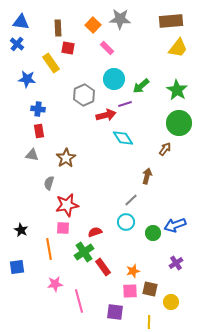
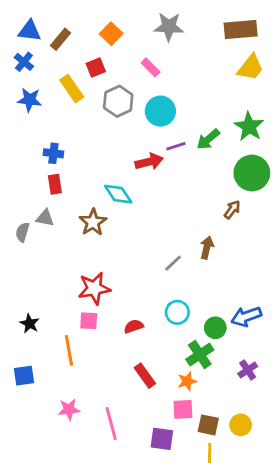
orange square: (93, 25) -> (111, 34), moved
brown rectangle: (58, 28) -> (60, 39), moved, turned 42
red square: (68, 48) -> (96, 67), turned -32
blue star: (27, 79) -> (30, 100), moved
green arrow: (141, 86) -> (208, 139), moved
gray hexagon: (84, 95) -> (118, 101), moved
cyan diamond: (123, 138) -> (118, 194), moved
gray semicircle: (49, 183) -> (22, 232), moved
gray line: (131, 200) -> (173, 263), moved
green cross: (84, 252) -> (200, 355), moved
pink star: (55, 284) -> (69, 409), moved
brown square: (150, 289) -> (208, 425), moved

